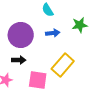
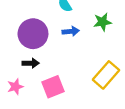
yellow rectangle: (63, 65) -> (106, 75), moved
pink square: (38, 80) -> (53, 87), turned -30

